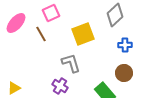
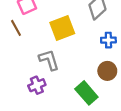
purple cross: (60, 86) -> (37, 85), turned 35

